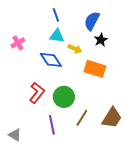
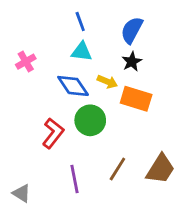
black star: (101, 40) -> (132, 62), moved
yellow arrow: (75, 49) -> (107, 82), moved
green circle: (64, 97) -> (90, 120), moved

